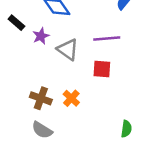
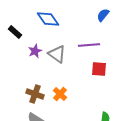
purple star: (41, 36) -> (35, 51), moved
red square: (102, 69) -> (99, 69), moved

